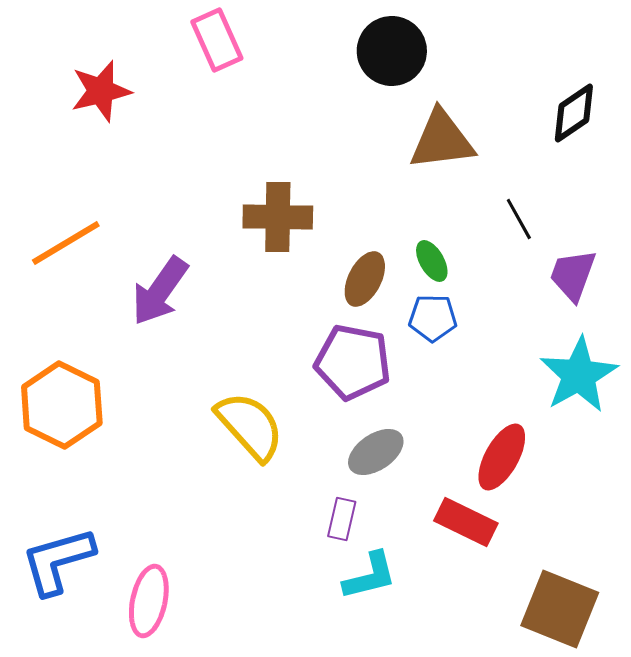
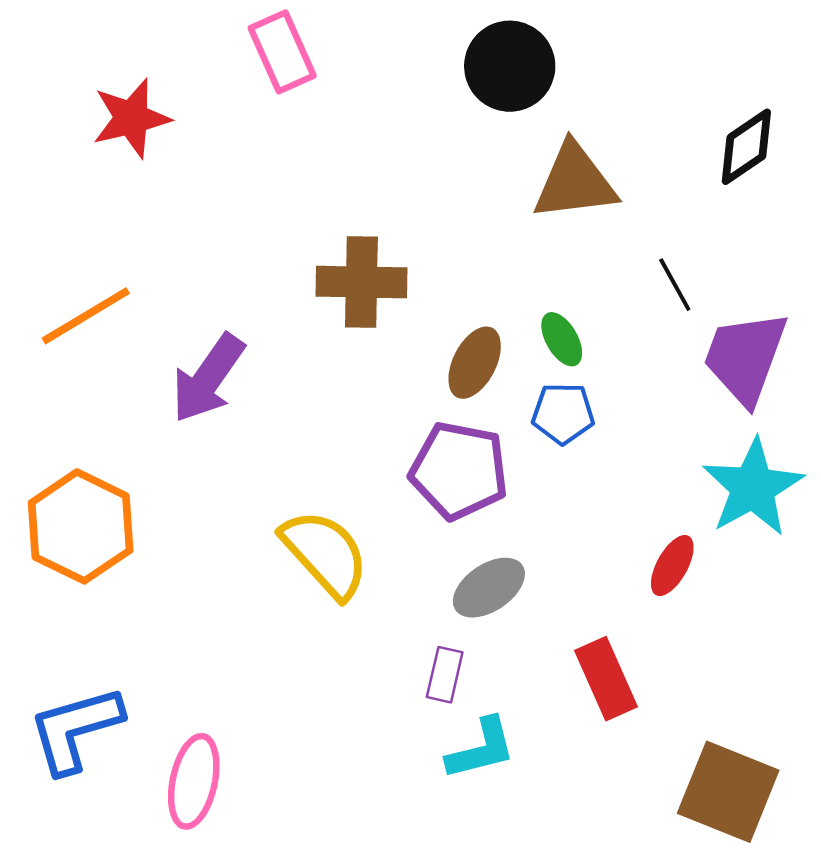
purple trapezoid: (573, 275) -> (745, 357), size x1.4
red ellipse: (502, 457) -> (672, 565), moved, size x0.7
red rectangle: (466, 522) -> (606, 679), turned 40

